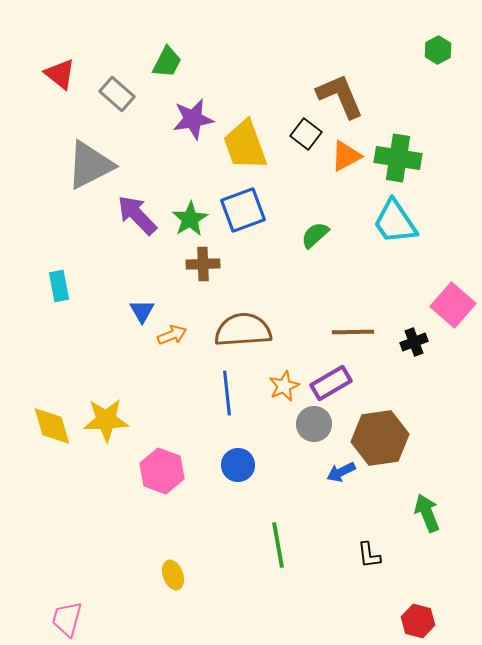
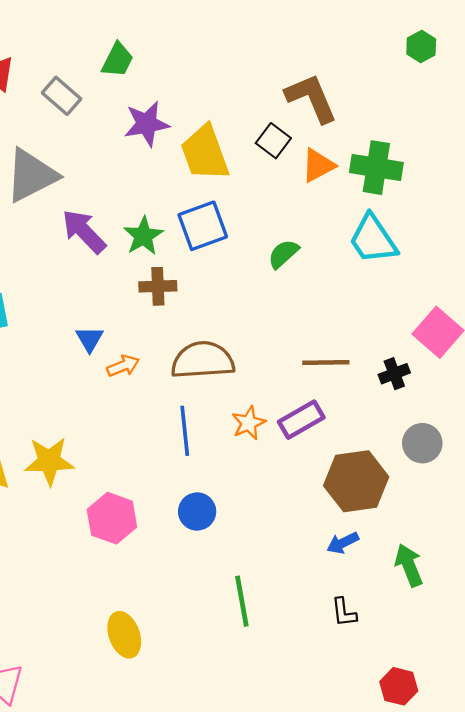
gray circle: (314, 424) -> (422, 443), moved
blue arrow: (341, 472) -> (343, 543), moved
yellow ellipse: (173, 575) -> (124, 635), size x1.4

